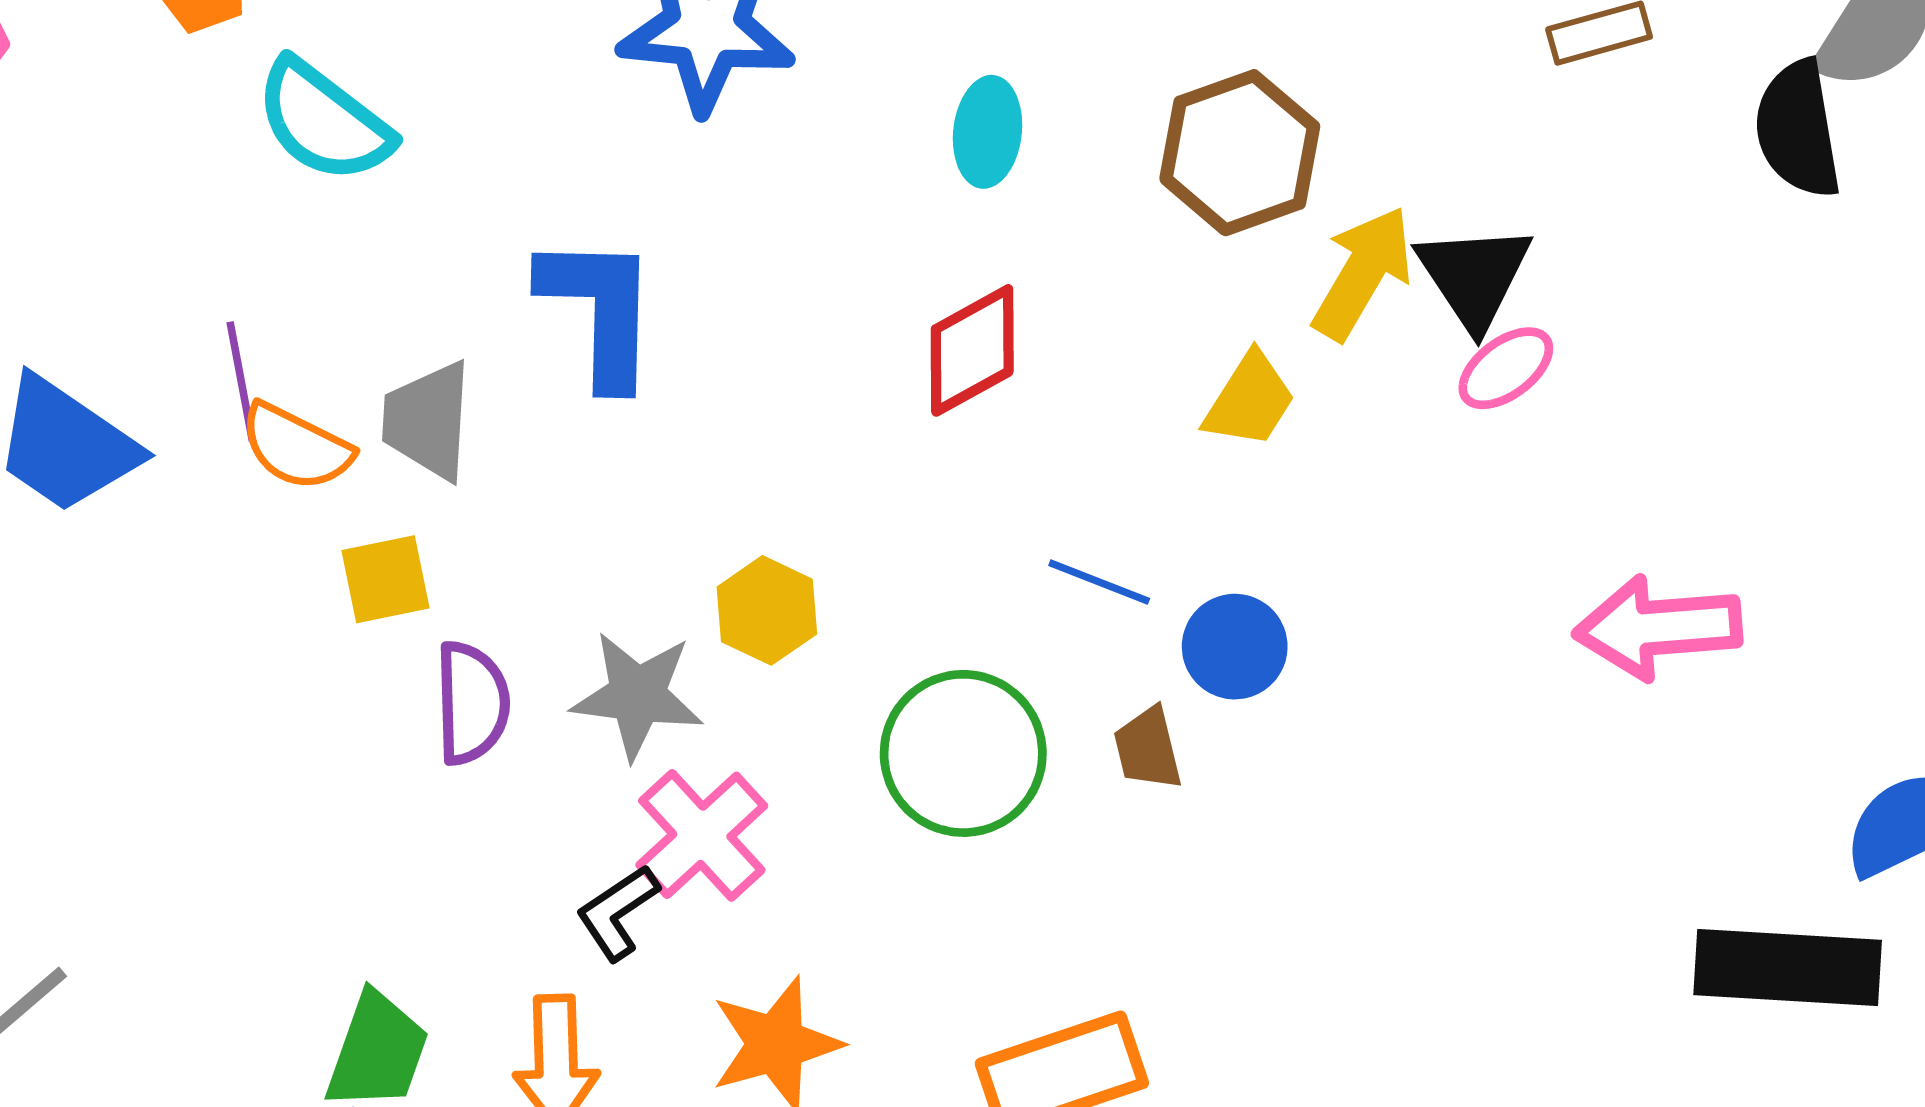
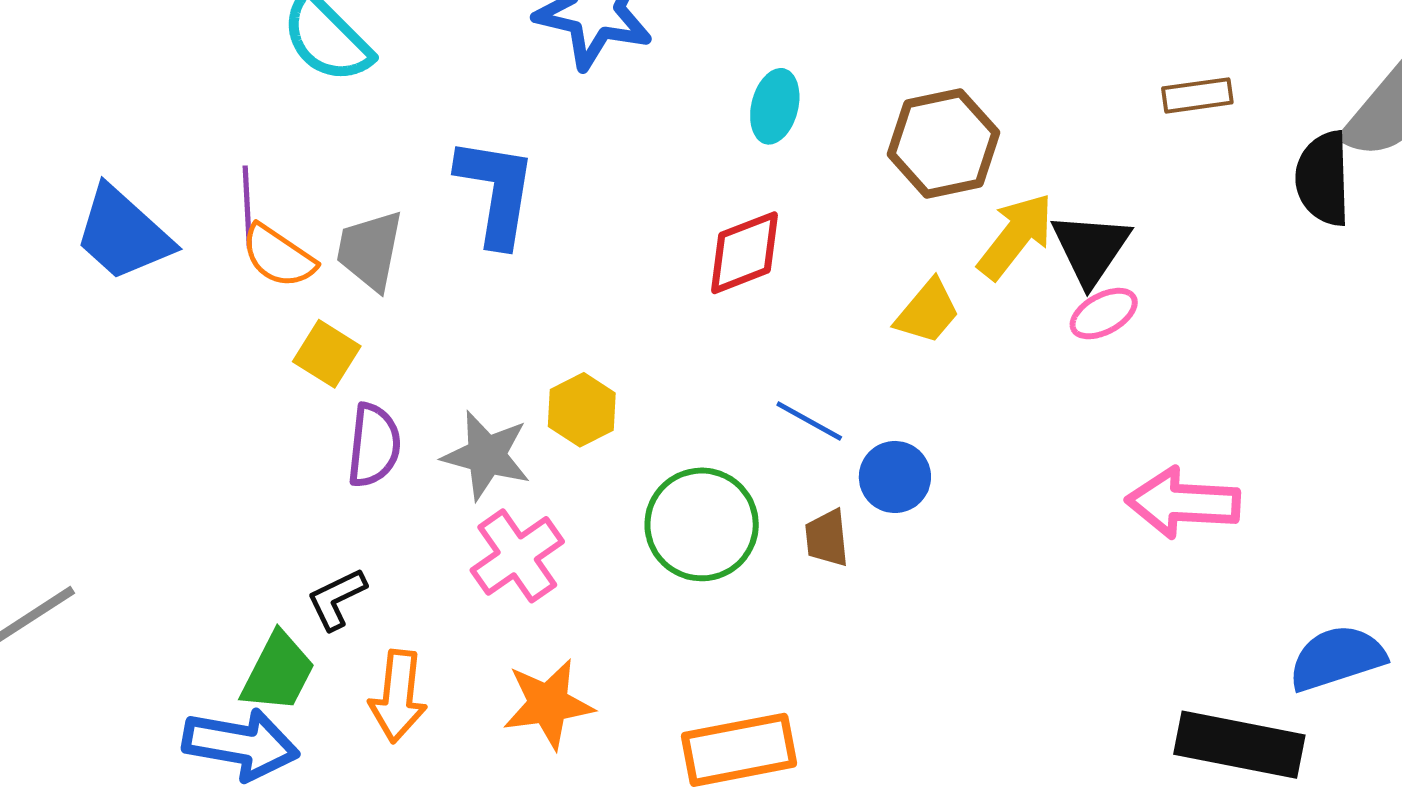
yellow square: (385, 579) -> (327, 354), turned 36
black L-shape: (618, 912) -> (337, 599), moved

